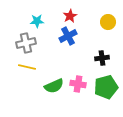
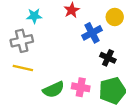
blue cross: (68, 36) -> (92, 33), moved
black cross: (102, 58) -> (108, 58), turned 32

